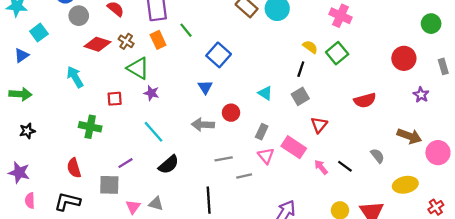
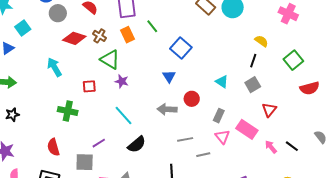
green square: (337, 53) -> (293, 60), moved

